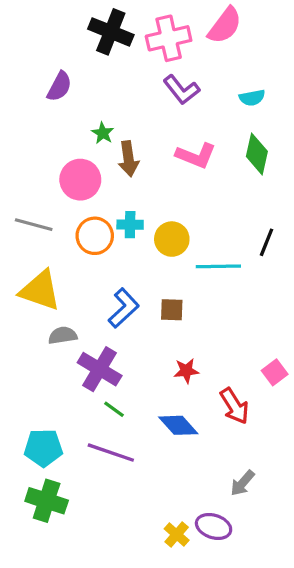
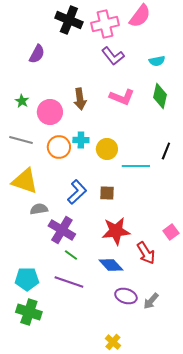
green star: (103, 133) -> (22, 101), moved
red star: (186, 371) -> (116, 231), size x1.8
purple ellipse: (214, 526) -> (126, 296), moved
yellow cross: (177, 534) -> (113, 342), moved

